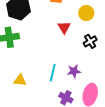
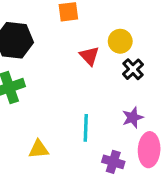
yellow circle: (86, 13) -> (120, 41), moved
purple star: (74, 71) -> (133, 117), moved

